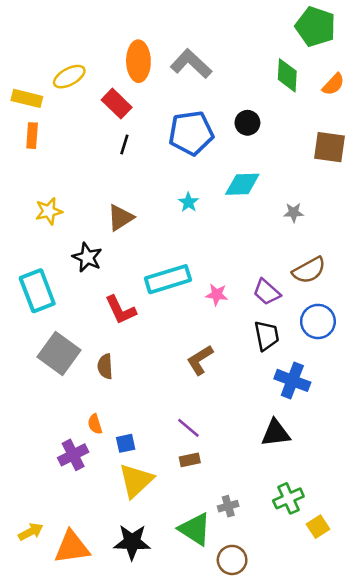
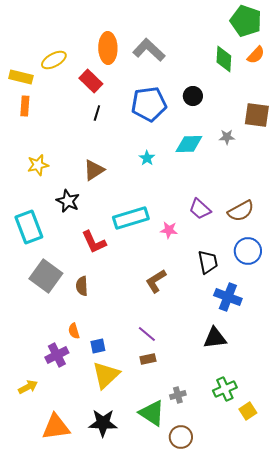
orange semicircle: (333, 84) -> (256, 55), moved
gray star: (294, 213) -> (227, 137), moved
purple trapezoid: (267, 292) -> (200, 209), moved
yellow arrow: (31, 532) -> (28, 387), moved

